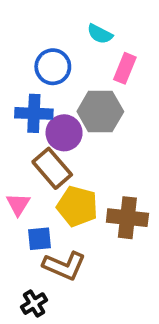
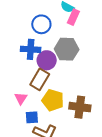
pink rectangle: (125, 68) -> (73, 17), moved
brown rectangle: (52, 168) -> (40, 79), turned 70

